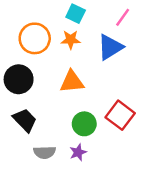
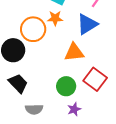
orange circle: (35, 38) -> (33, 29), moved
orange triangle: (72, 82) -> (74, 52), moved
purple star: (78, 152) -> (74, 109), moved

